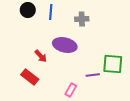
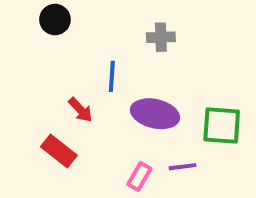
blue line: (51, 12) -> (112, 76), moved
purple ellipse: (65, 45) -> (155, 114), moved
purple line: (93, 75) -> (182, 167), moved

